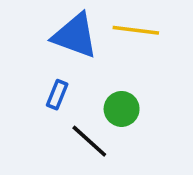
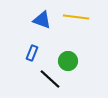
blue triangle: (75, 36) -> (42, 20), size x0.7

